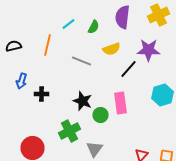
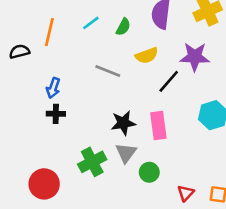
orange line: (48, 45) -> (49, 32), moved
blue arrow: (22, 81) -> (53, 88), moved
black star: (82, 101) -> (123, 123), moved, turned -30
green circle: (100, 115) -> (149, 172), moved
gray triangle: (94, 149) -> (126, 153), moved

